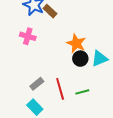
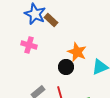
black circle: (80, 59) -> (66, 67), moved

